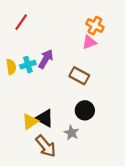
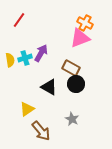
pink triangle: (89, 42) -> (80, 38), size x1.5
black circle: (85, 110) -> (76, 84), moved
black triangle: (45, 118) -> (49, 87), moved
gray star: (71, 133) -> (72, 119), moved

